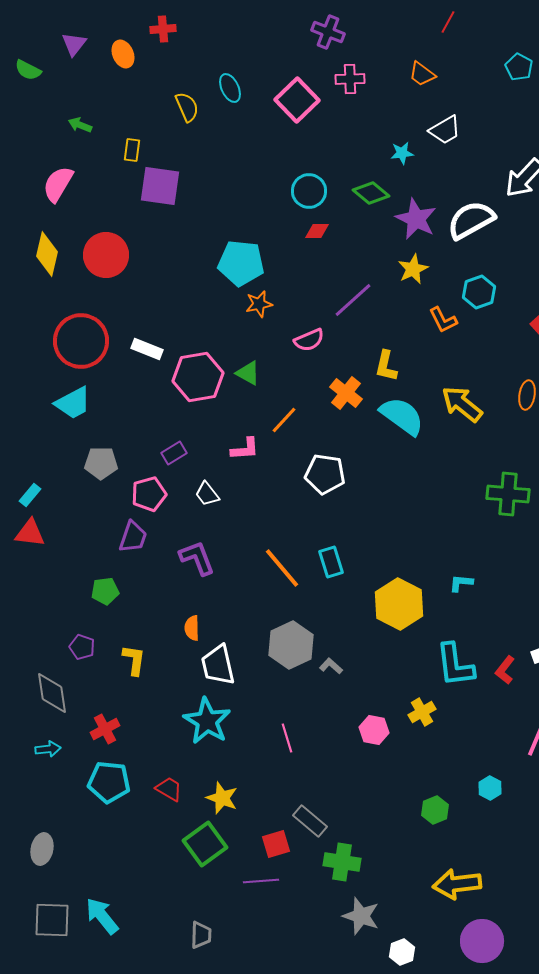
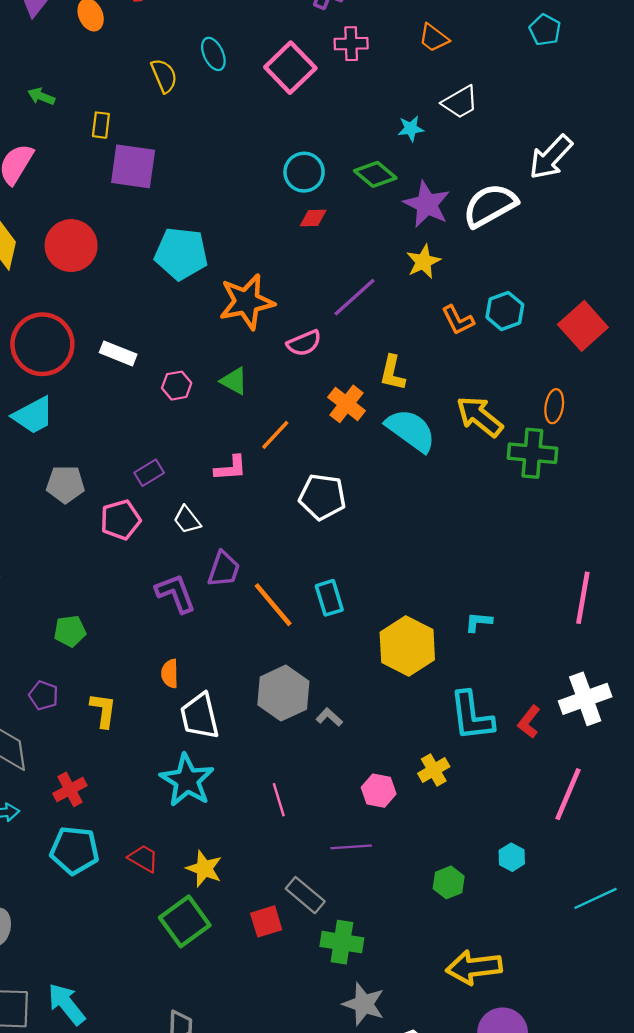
cyan pentagon: (241, 263) -> (181, 254), moved
cyan hexagon: (479, 292) -> (505, 311), moved
orange star: (259, 304) -> (247, 302), size x1.8
pink hexagon: (198, 377) -> (177, 386), size x0.5
green cross: (508, 494) -> (532, 453), moved
purple trapezoid: (133, 537) -> (224, 569), moved
purple line: (261, 881) -> (351, 847), moved

